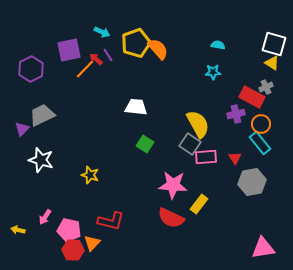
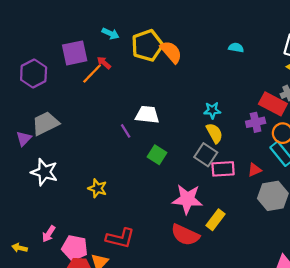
purple line: (108, 55) -> (126, 131), moved
cyan star: (213, 72) -> (212, 110), moved
yellow semicircle: (198, 124) -> (214, 133), size x0.7
red triangle: (235, 158) -> (254, 170), turned 40

